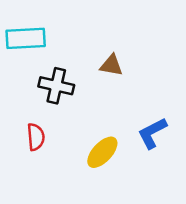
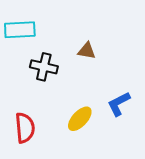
red semicircle: (36, 137) -> (25, 128), moved, size x1.4

